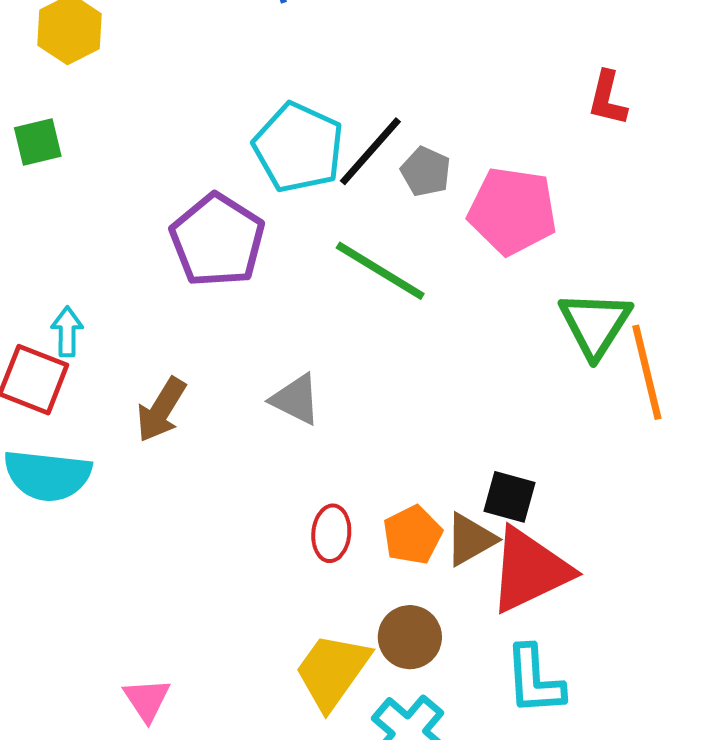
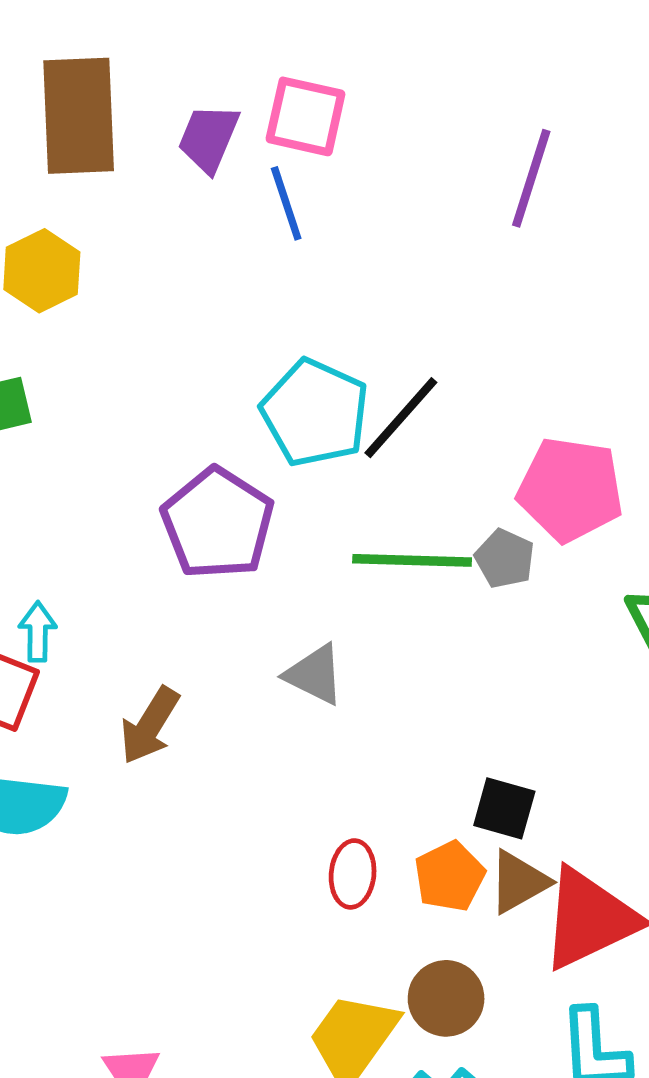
gray pentagon: (426, 172) -> (505, 559), moved
green line: (380, 271) -> (412, 560), turned -30
gray triangle: (296, 399) -> (314, 674), moved
black square: (510, 497) -> (504, 808), moved

